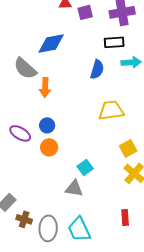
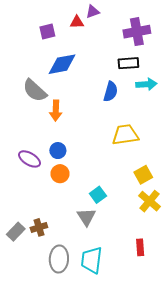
purple square: (85, 12) -> (47, 32), moved
gray triangle: (74, 188) -> (86, 217), turned 48
brown cross: (24, 219) -> (39, 227), moved, turned -35
cyan trapezoid: (79, 229) -> (92, 260), turned 32

